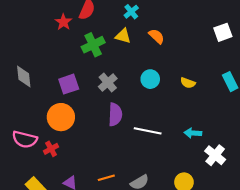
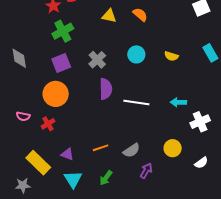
green cross: (93, 45) -> (63, 31), moved
pink semicircle: (25, 139) -> (23, 116), size x0.6
white cross: (215, 155) -> (200, 122), turned 30

